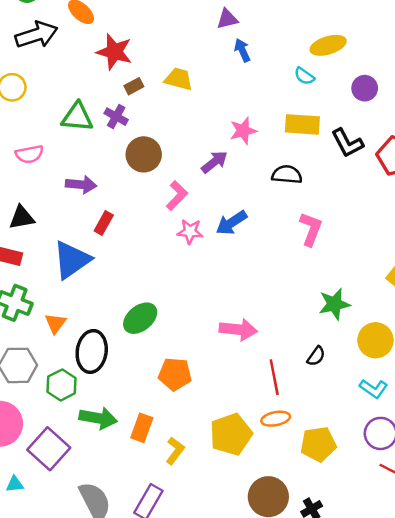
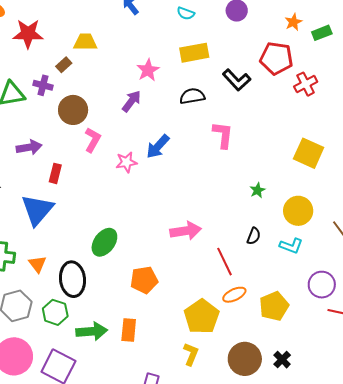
brown rectangle: (134, 86) -> (64, 65), moved
black L-shape: (347, 143) -> (237, 80), moved
pink L-shape: (177, 196) -> (93, 140), moved
green star: (334, 304) -> (257, 190), size x0.6
cyan L-shape: (374, 389) -> (291, 246), moved
yellow L-shape: (175, 451) -> (191, 354), moved

